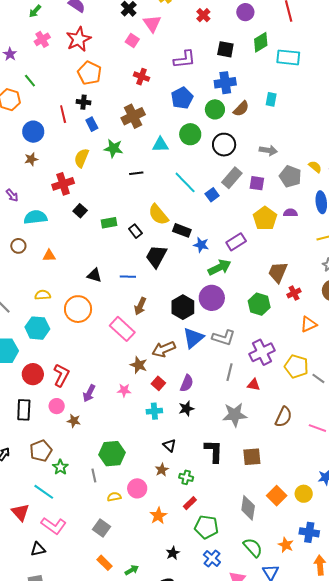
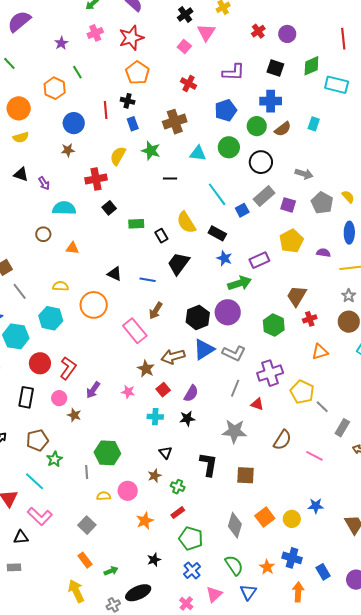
purple circle: (245, 12) -> (287, 34), moved
purple semicircle: (290, 213) -> (323, 253), moved
black rectangle: (182, 230) -> (217, 233), moved

